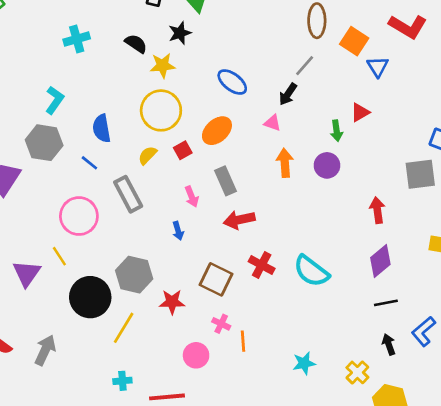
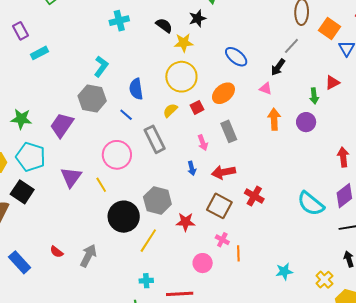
red arrow: (239, 220) -> (224, 172), moved
cyan semicircle: (311, 271) -> (311, 204), moved
purple triangle: (27, 273) -> (71, 177), moved

